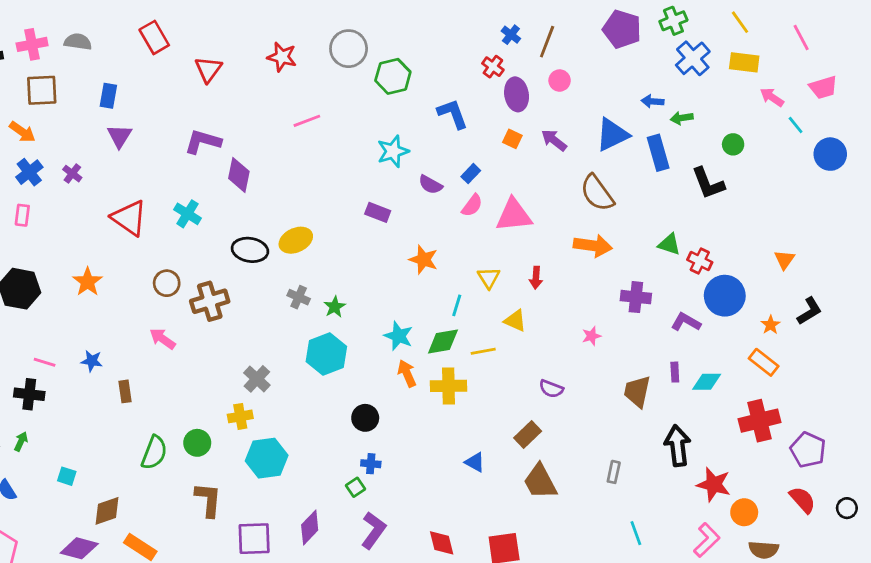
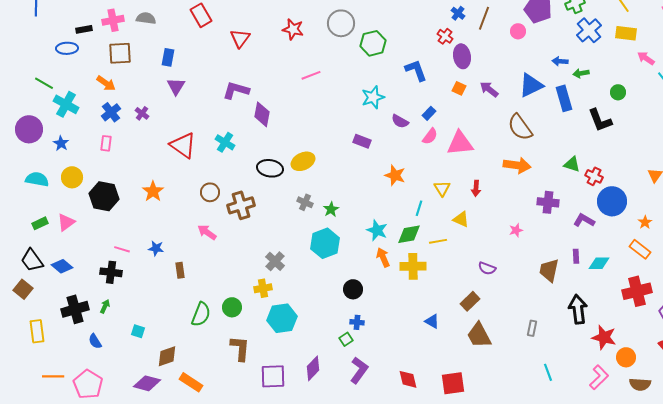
pink circle: (560, 81) -> (518, 31), moved

